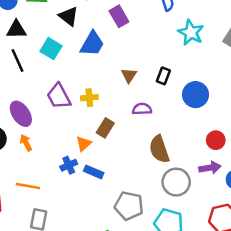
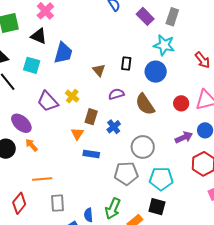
purple rectangle: (119, 16) -> (145, 16), moved
cyan star: (191, 32) -> (164, 45), moved
yellow cross: (89, 98) -> (72, 96), turned -32
brown semicircle: (159, 149) -> (145, 104), moved
blue cross: (69, 165) -> (114, 127), moved
purple arrow: (210, 168) -> (184, 137), moved
gray circle: (176, 182) -> (143, 147), moved

